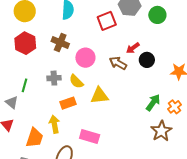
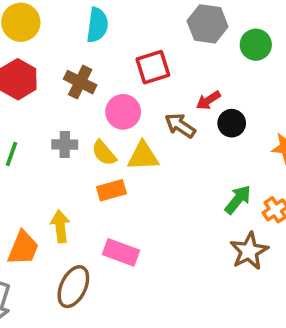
red square: (107, 21) -> (153, 67), moved
yellow triangle: (99, 96) -> (143, 156), moved
orange rectangle: (68, 103) -> (111, 190), moved

